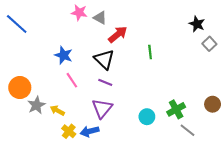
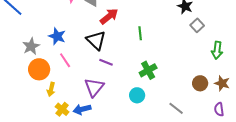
purple line: (105, 82) -> (106, 62), moved
orange circle: (20, 88) -> (39, 69), moved
gray star: (36, 105) -> (31, 46), moved
green cross: (176, 109) -> (148, 70), moved
yellow arrow: (57, 110) -> (51, 89), turned -104

